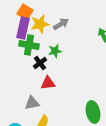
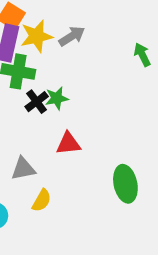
green star: (55, 51) -> (57, 98), moved
red triangle: (48, 83) -> (68, 144), moved

